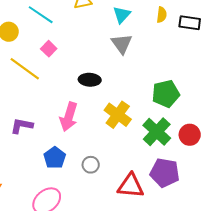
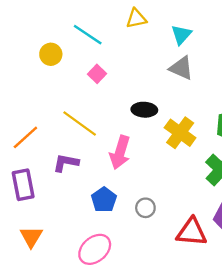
gray triangle: (122, 44) -> (181, 68), turned -30
yellow line: (25, 69) -> (80, 124), moved
yellow cross: (118, 115) -> (180, 133), moved

